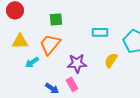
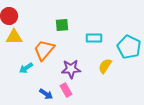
green square: (56, 19) -> (62, 25), moved
yellow triangle: (20, 41) -> (14, 37), moved

